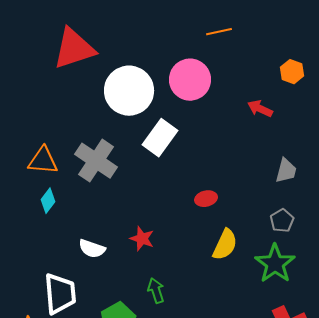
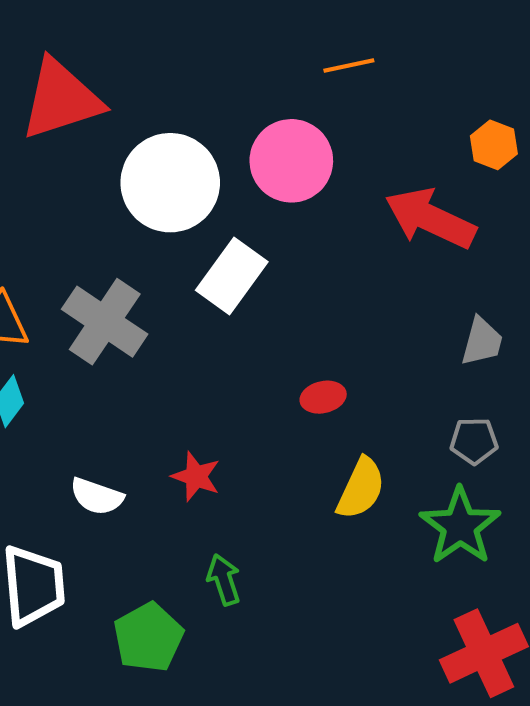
red arrow: (260, 109) -> (430, 218), size x1.8
gray pentagon: (282, 221) -> (474, 441), turned 30

